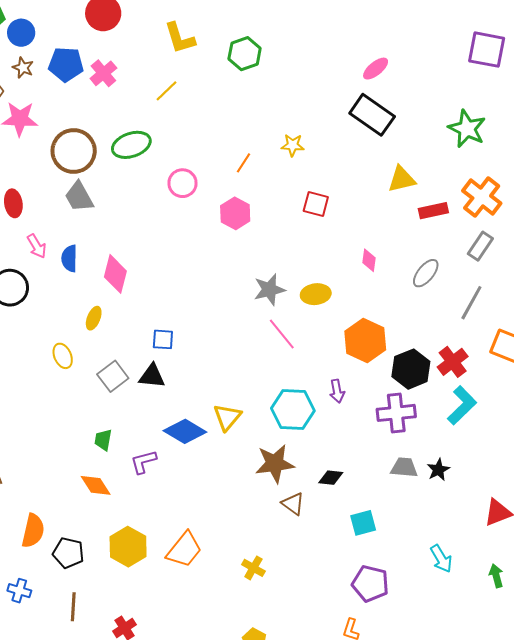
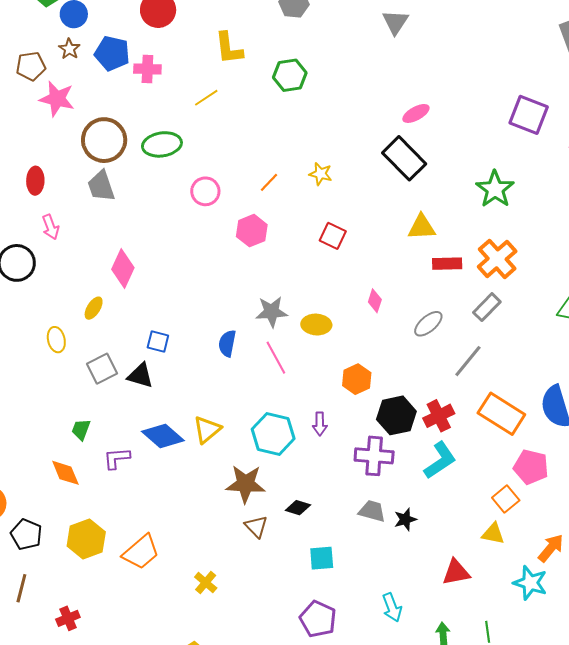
pink cross: (103, 73) -> (147, 69), turned 32
blue semicircle: (69, 258) -> (227, 343), moved
orange hexagon: (365, 341) -> (357, 379), size x0.7

